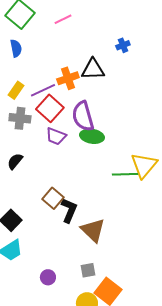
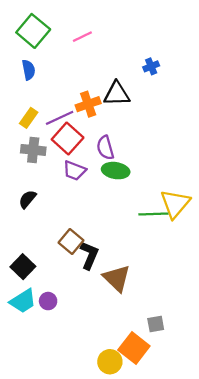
purple semicircle: (83, 116) -> (105, 148), size x0.7
gray square: (88, 270) -> (156, 324), moved
purple circle: (48, 277) -> (48, 301), moved

